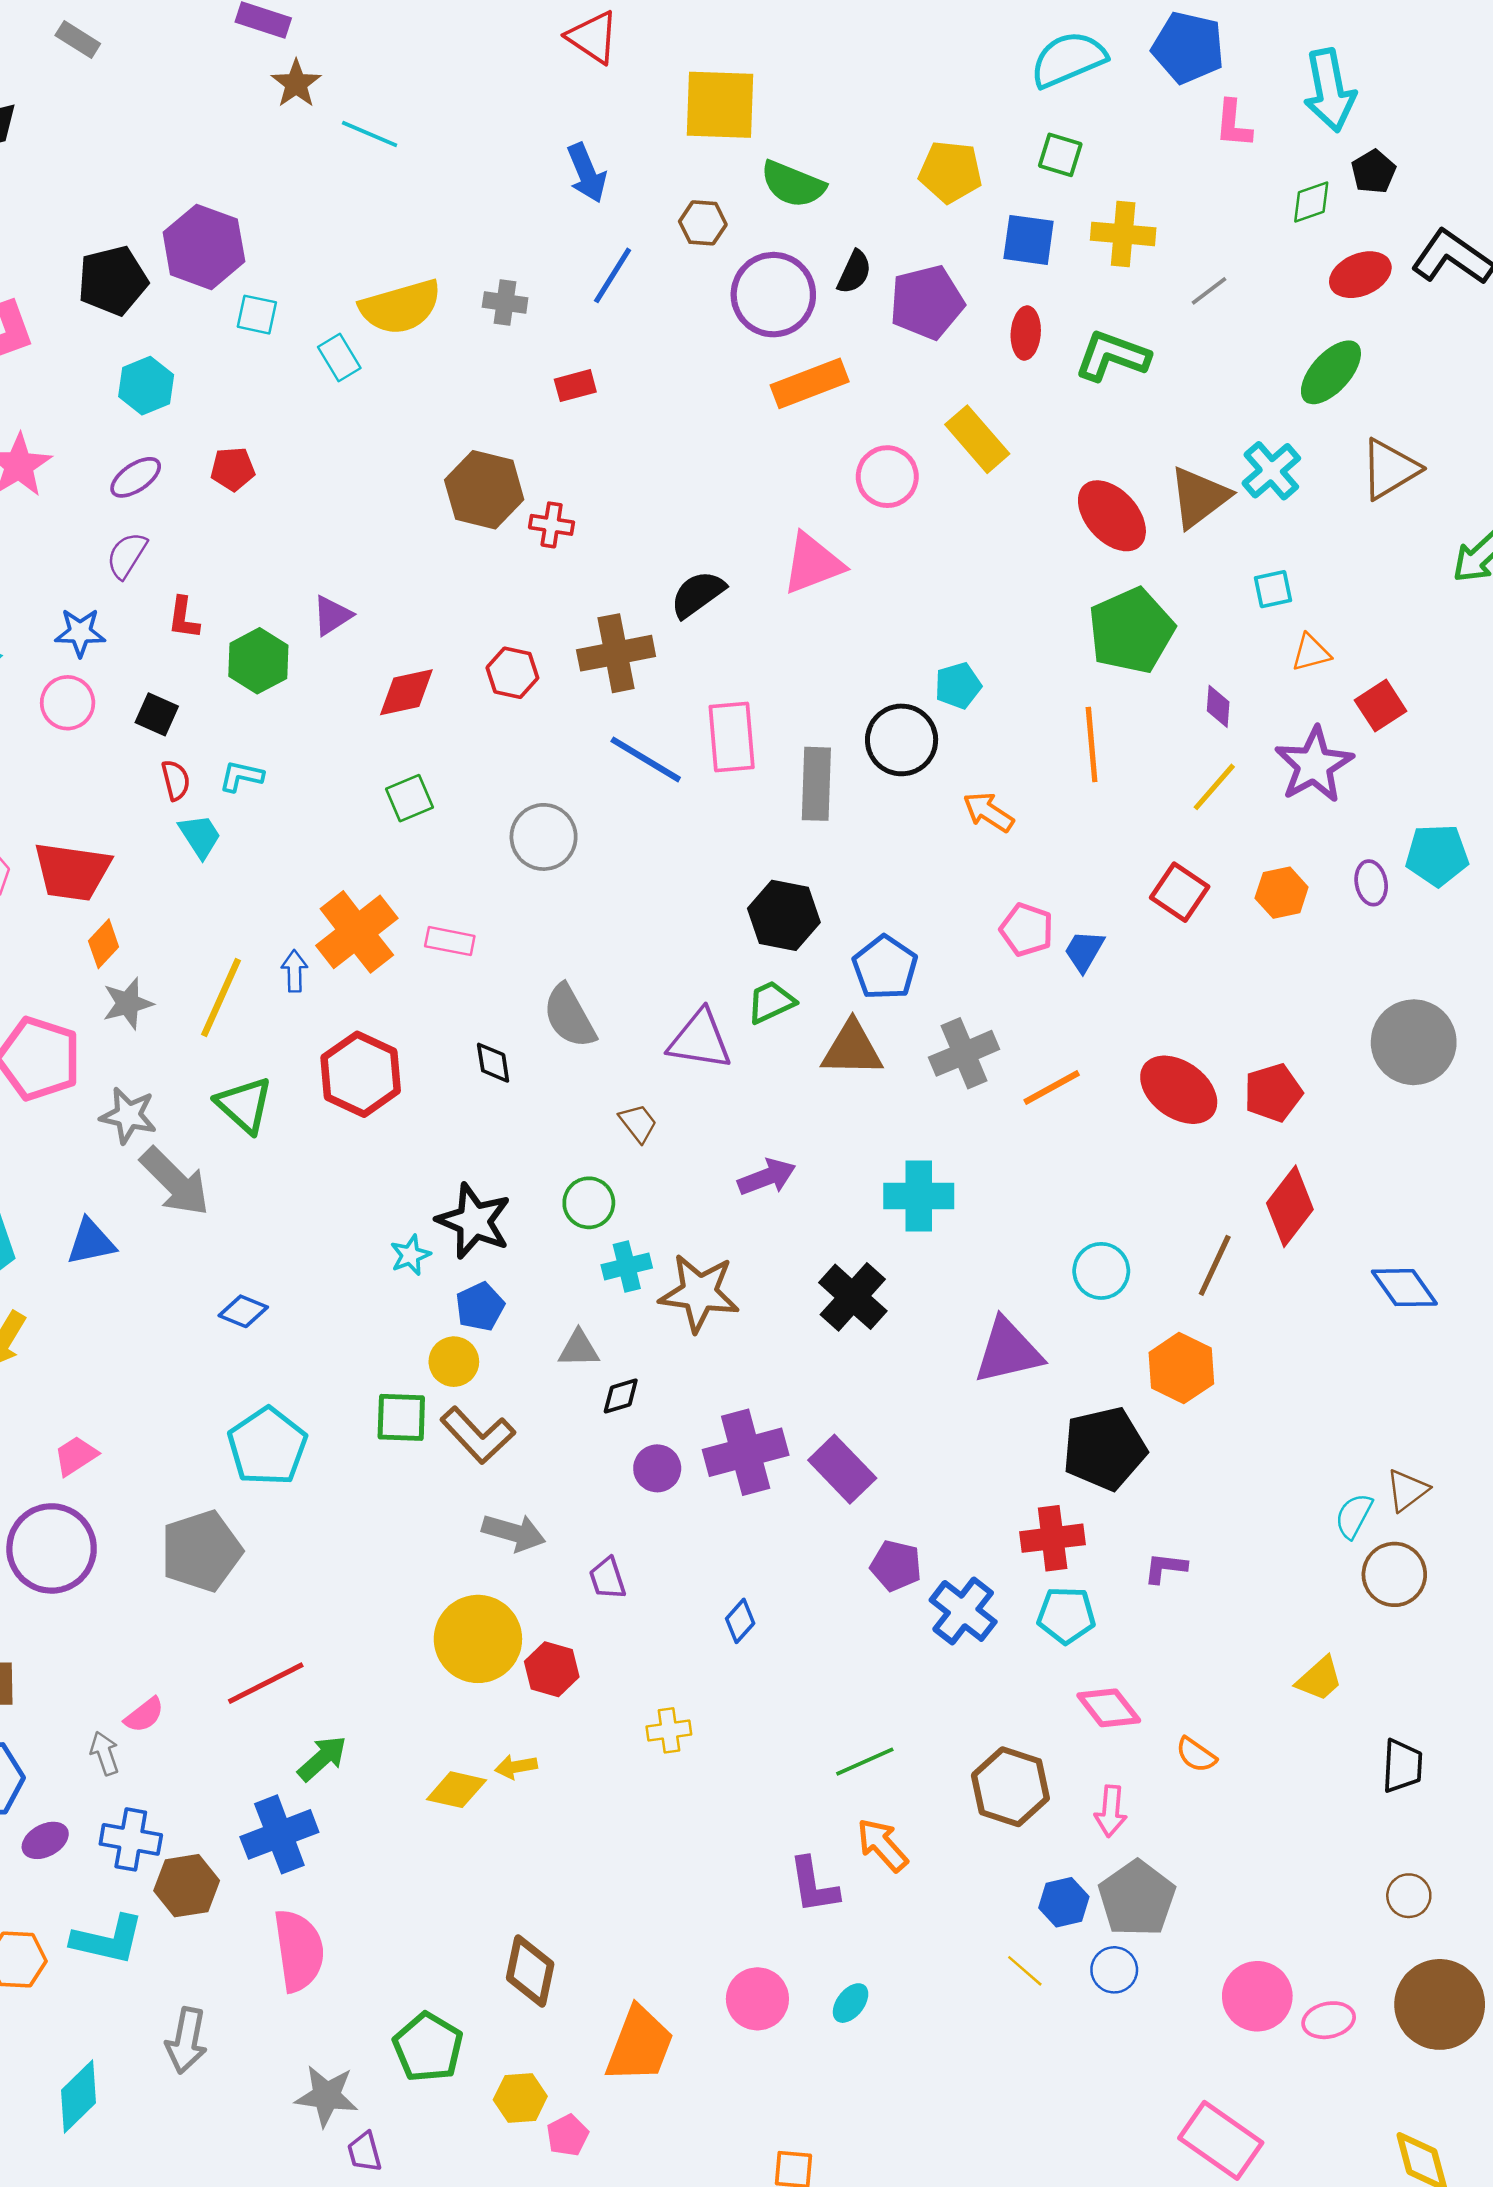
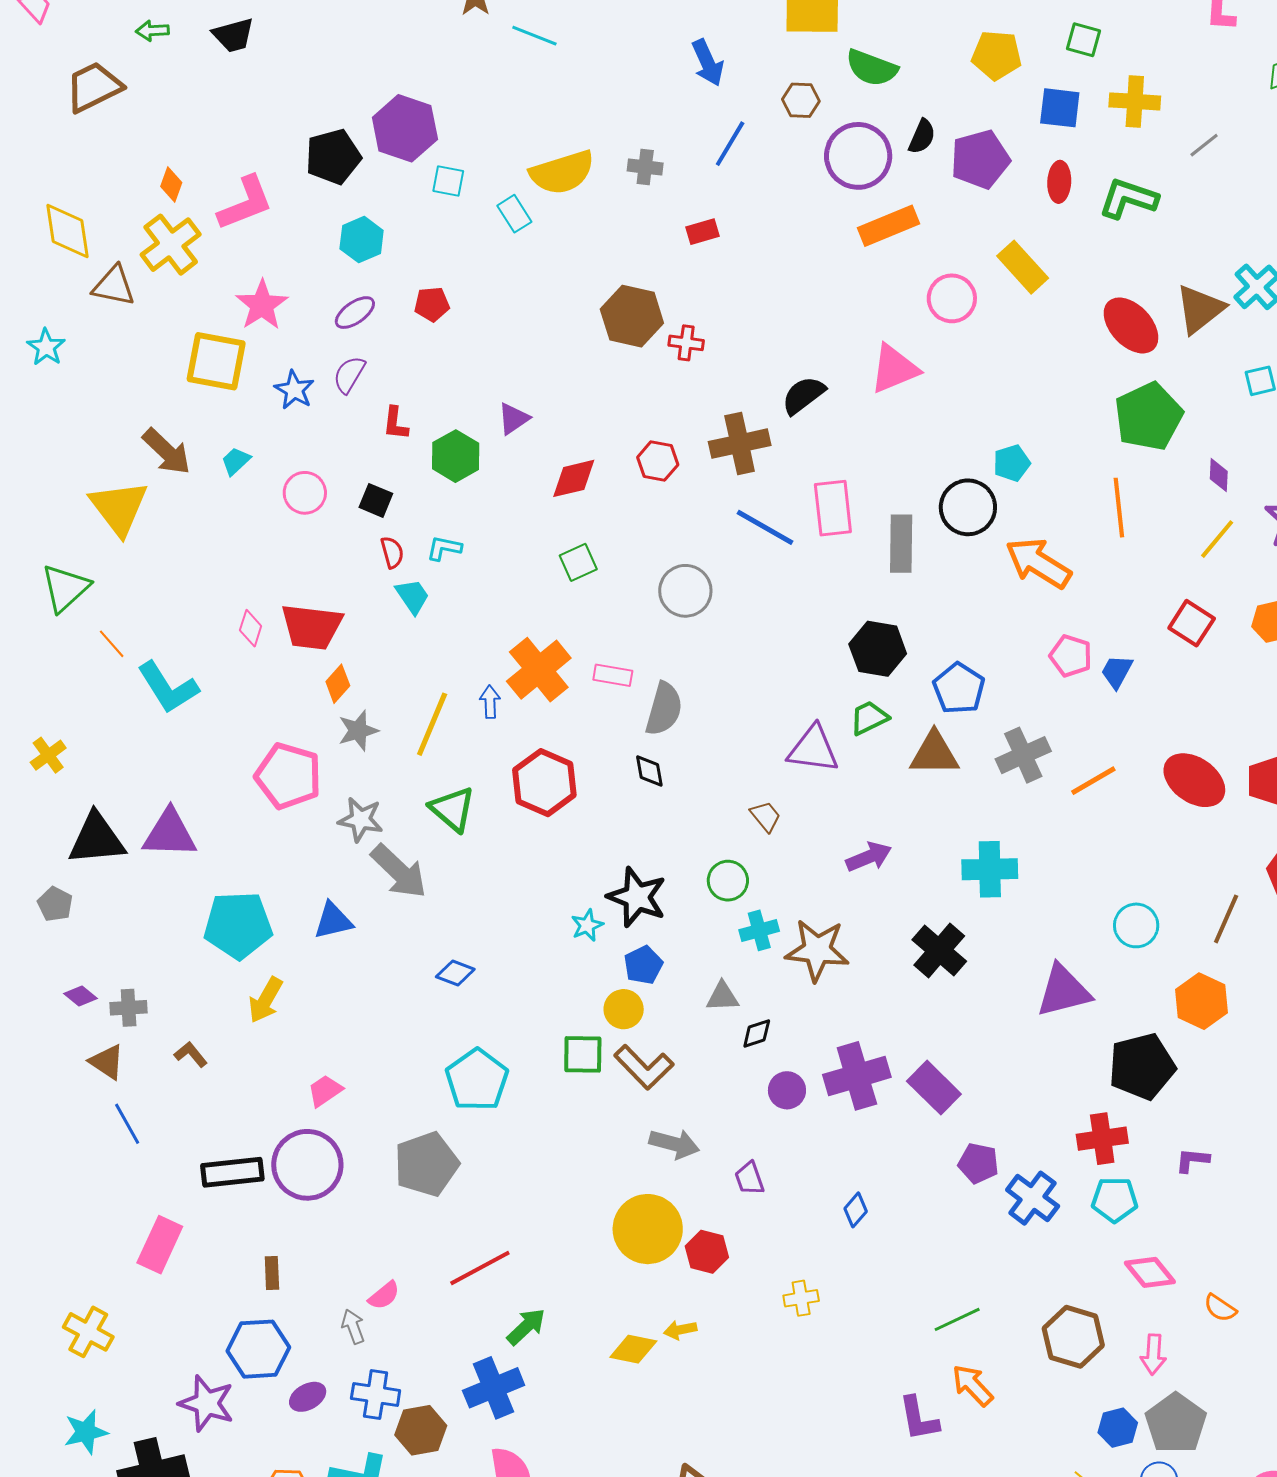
blue star: (80, 632) -> (294, 390), moved, turned 30
orange arrow: (988, 812) -> (1038, 563), size x1.6
gray semicircle: (569, 1016) -> (664, 709), moved, turned -134

